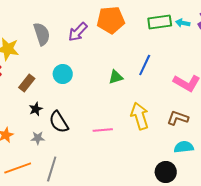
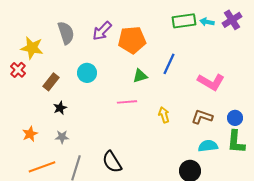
orange pentagon: (111, 20) -> (132, 40), moved
yellow arrow: (140, 116) -> (164, 115), size x0.6
black semicircle: (59, 122) -> (112, 162), moved
pink line: (103, 130) -> (127, 102), moved

